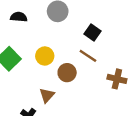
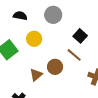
yellow circle: (45, 56) -> (34, 39), moved
brown triangle: (47, 95) -> (36, 75), moved

